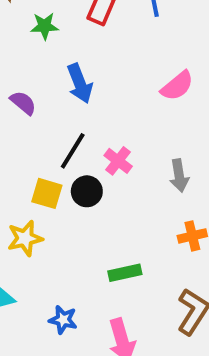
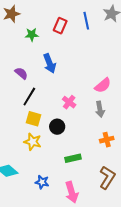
pink semicircle: (177, 86) -> (103, 85), moved
black line: (73, 151) -> (29, 97), moved
black circle: (87, 191) -> (57, 127), moved
yellow star: (25, 238) -> (33, 142), moved, turned 30

